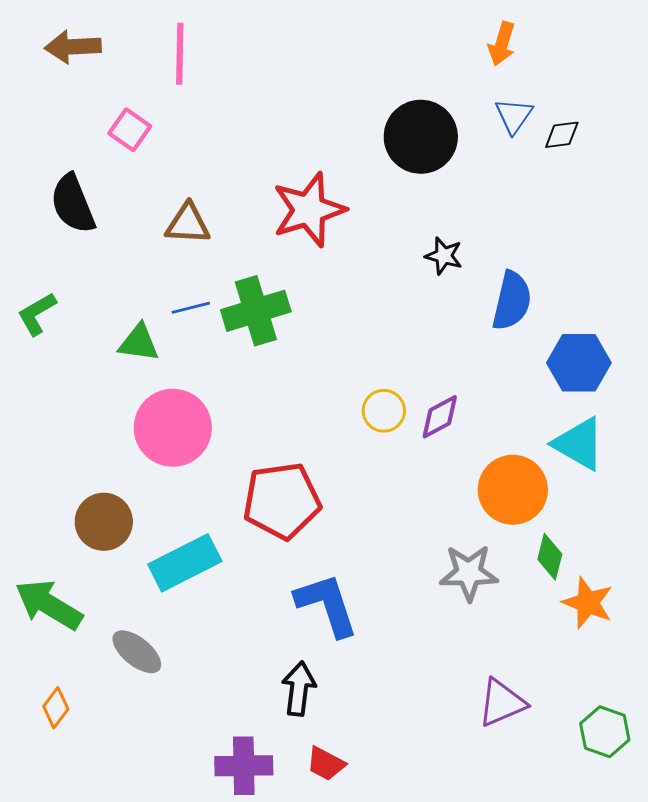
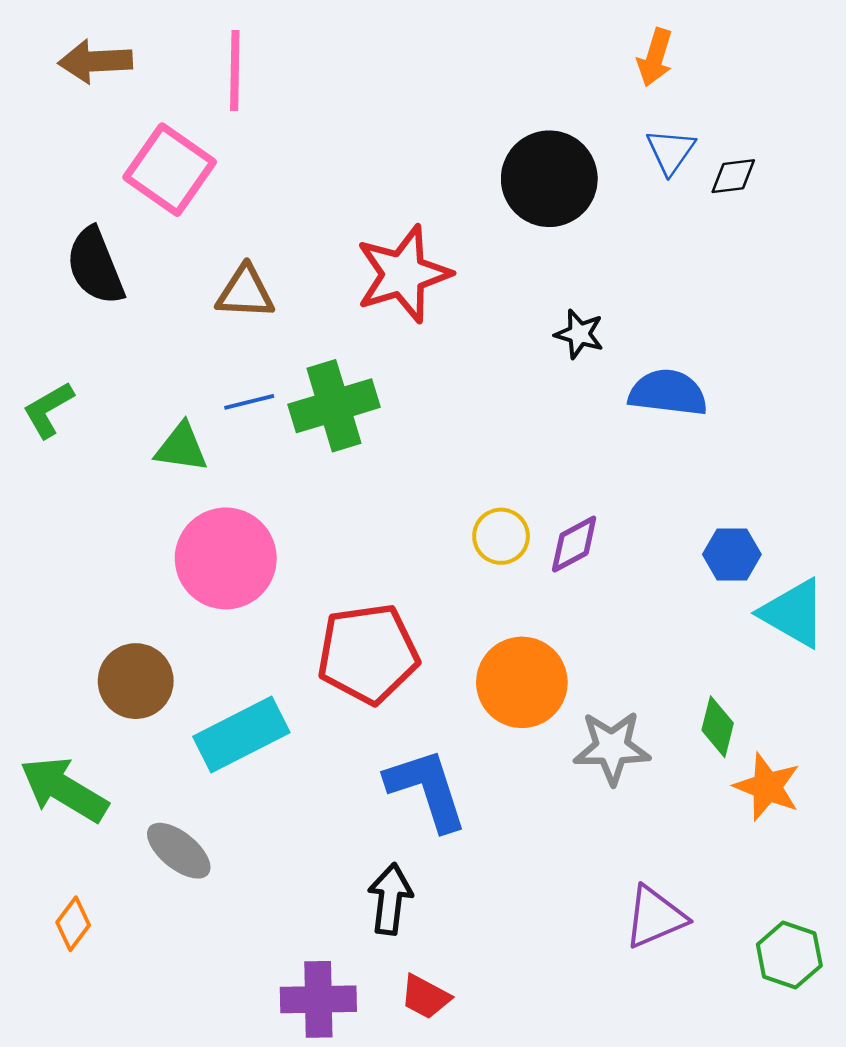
pink square: (130, 130) -> (170, 170), size x1.6
blue semicircle: (512, 301) -> (668, 393), turned -96
blue hexagon: (579, 363) -> (732, 554), moved, size x0.7
cyan triangle: (579, 444) -> (793, 613), moved
orange circle: (513, 490) -> (522, 682), moved

